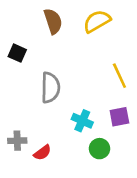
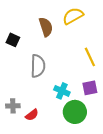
brown semicircle: (53, 21) -> (46, 27), moved
green circle: (100, 149) -> (75, 112), size x1.5

